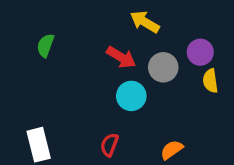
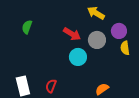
yellow arrow: (145, 22) -> (96, 13), moved
red semicircle: (109, 145) -> (51, 86), moved

